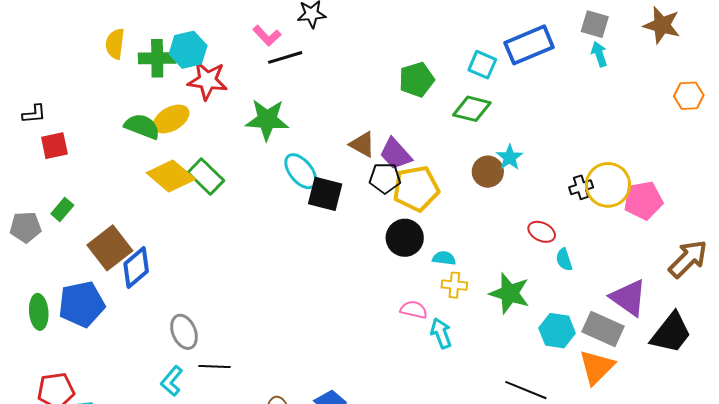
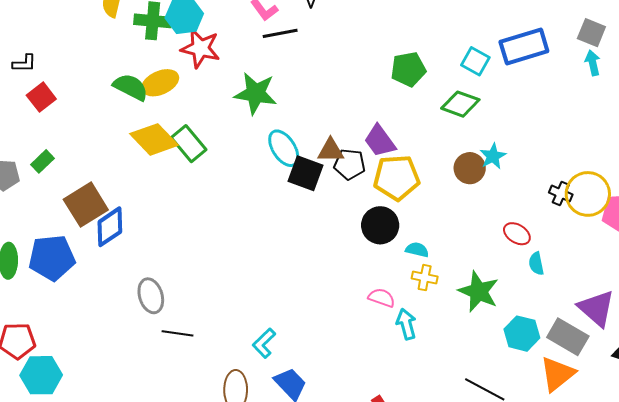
brown triangle: (362, 144) -> (331, 150), moved, turned -36
red square: (54, 146) -> (41, 97), turned -32
black pentagon: (385, 178) -> (350, 164), moved
black cross: (581, 187) -> (561, 194), turned 35
cyan L-shape: (172, 381) -> (264, 343), moved

